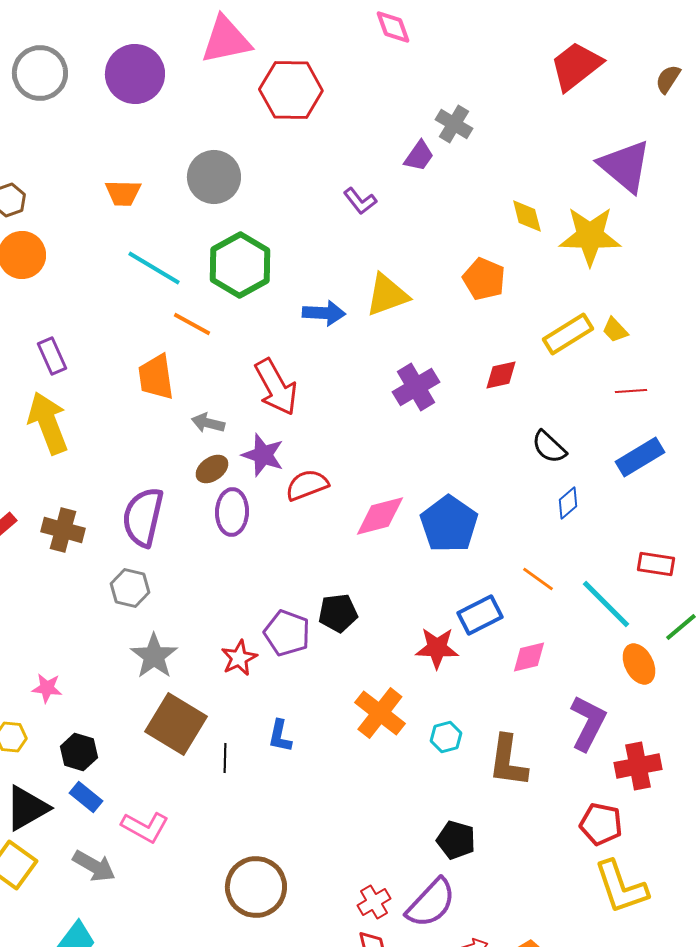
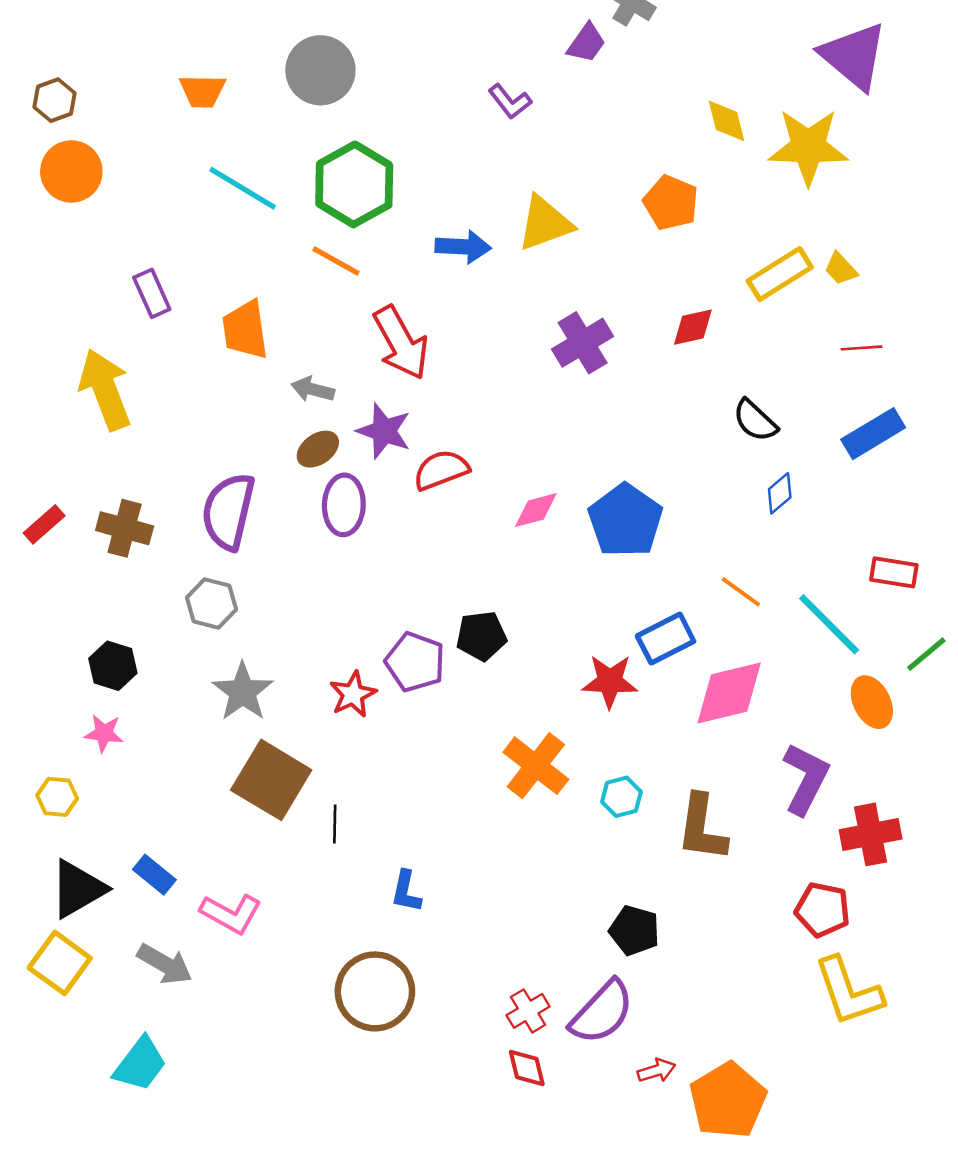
orange line: (192, 324) -> (336, 261), moved
purple rectangle: (52, 356) -> (152, 293), moved
pink diamond: (380, 516) -> (536, 510), size x0.7
pink diamond: (529, 657) -> (729, 693), size x1.6
blue L-shape: (280, 736) -> (406, 892), moved
black hexagon: (79, 752) -> (113, 666), moved

